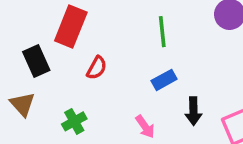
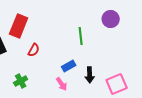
green line: (162, 32) -> (81, 36), moved
blue rectangle: (164, 80) -> (69, 66), moved

